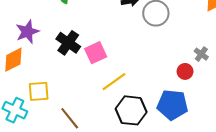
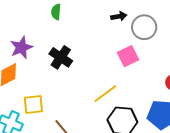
pink square: (96, 53) -> (128, 56), moved

